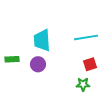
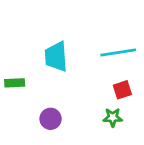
purple circle: (38, 64) -> (51, 119), moved

